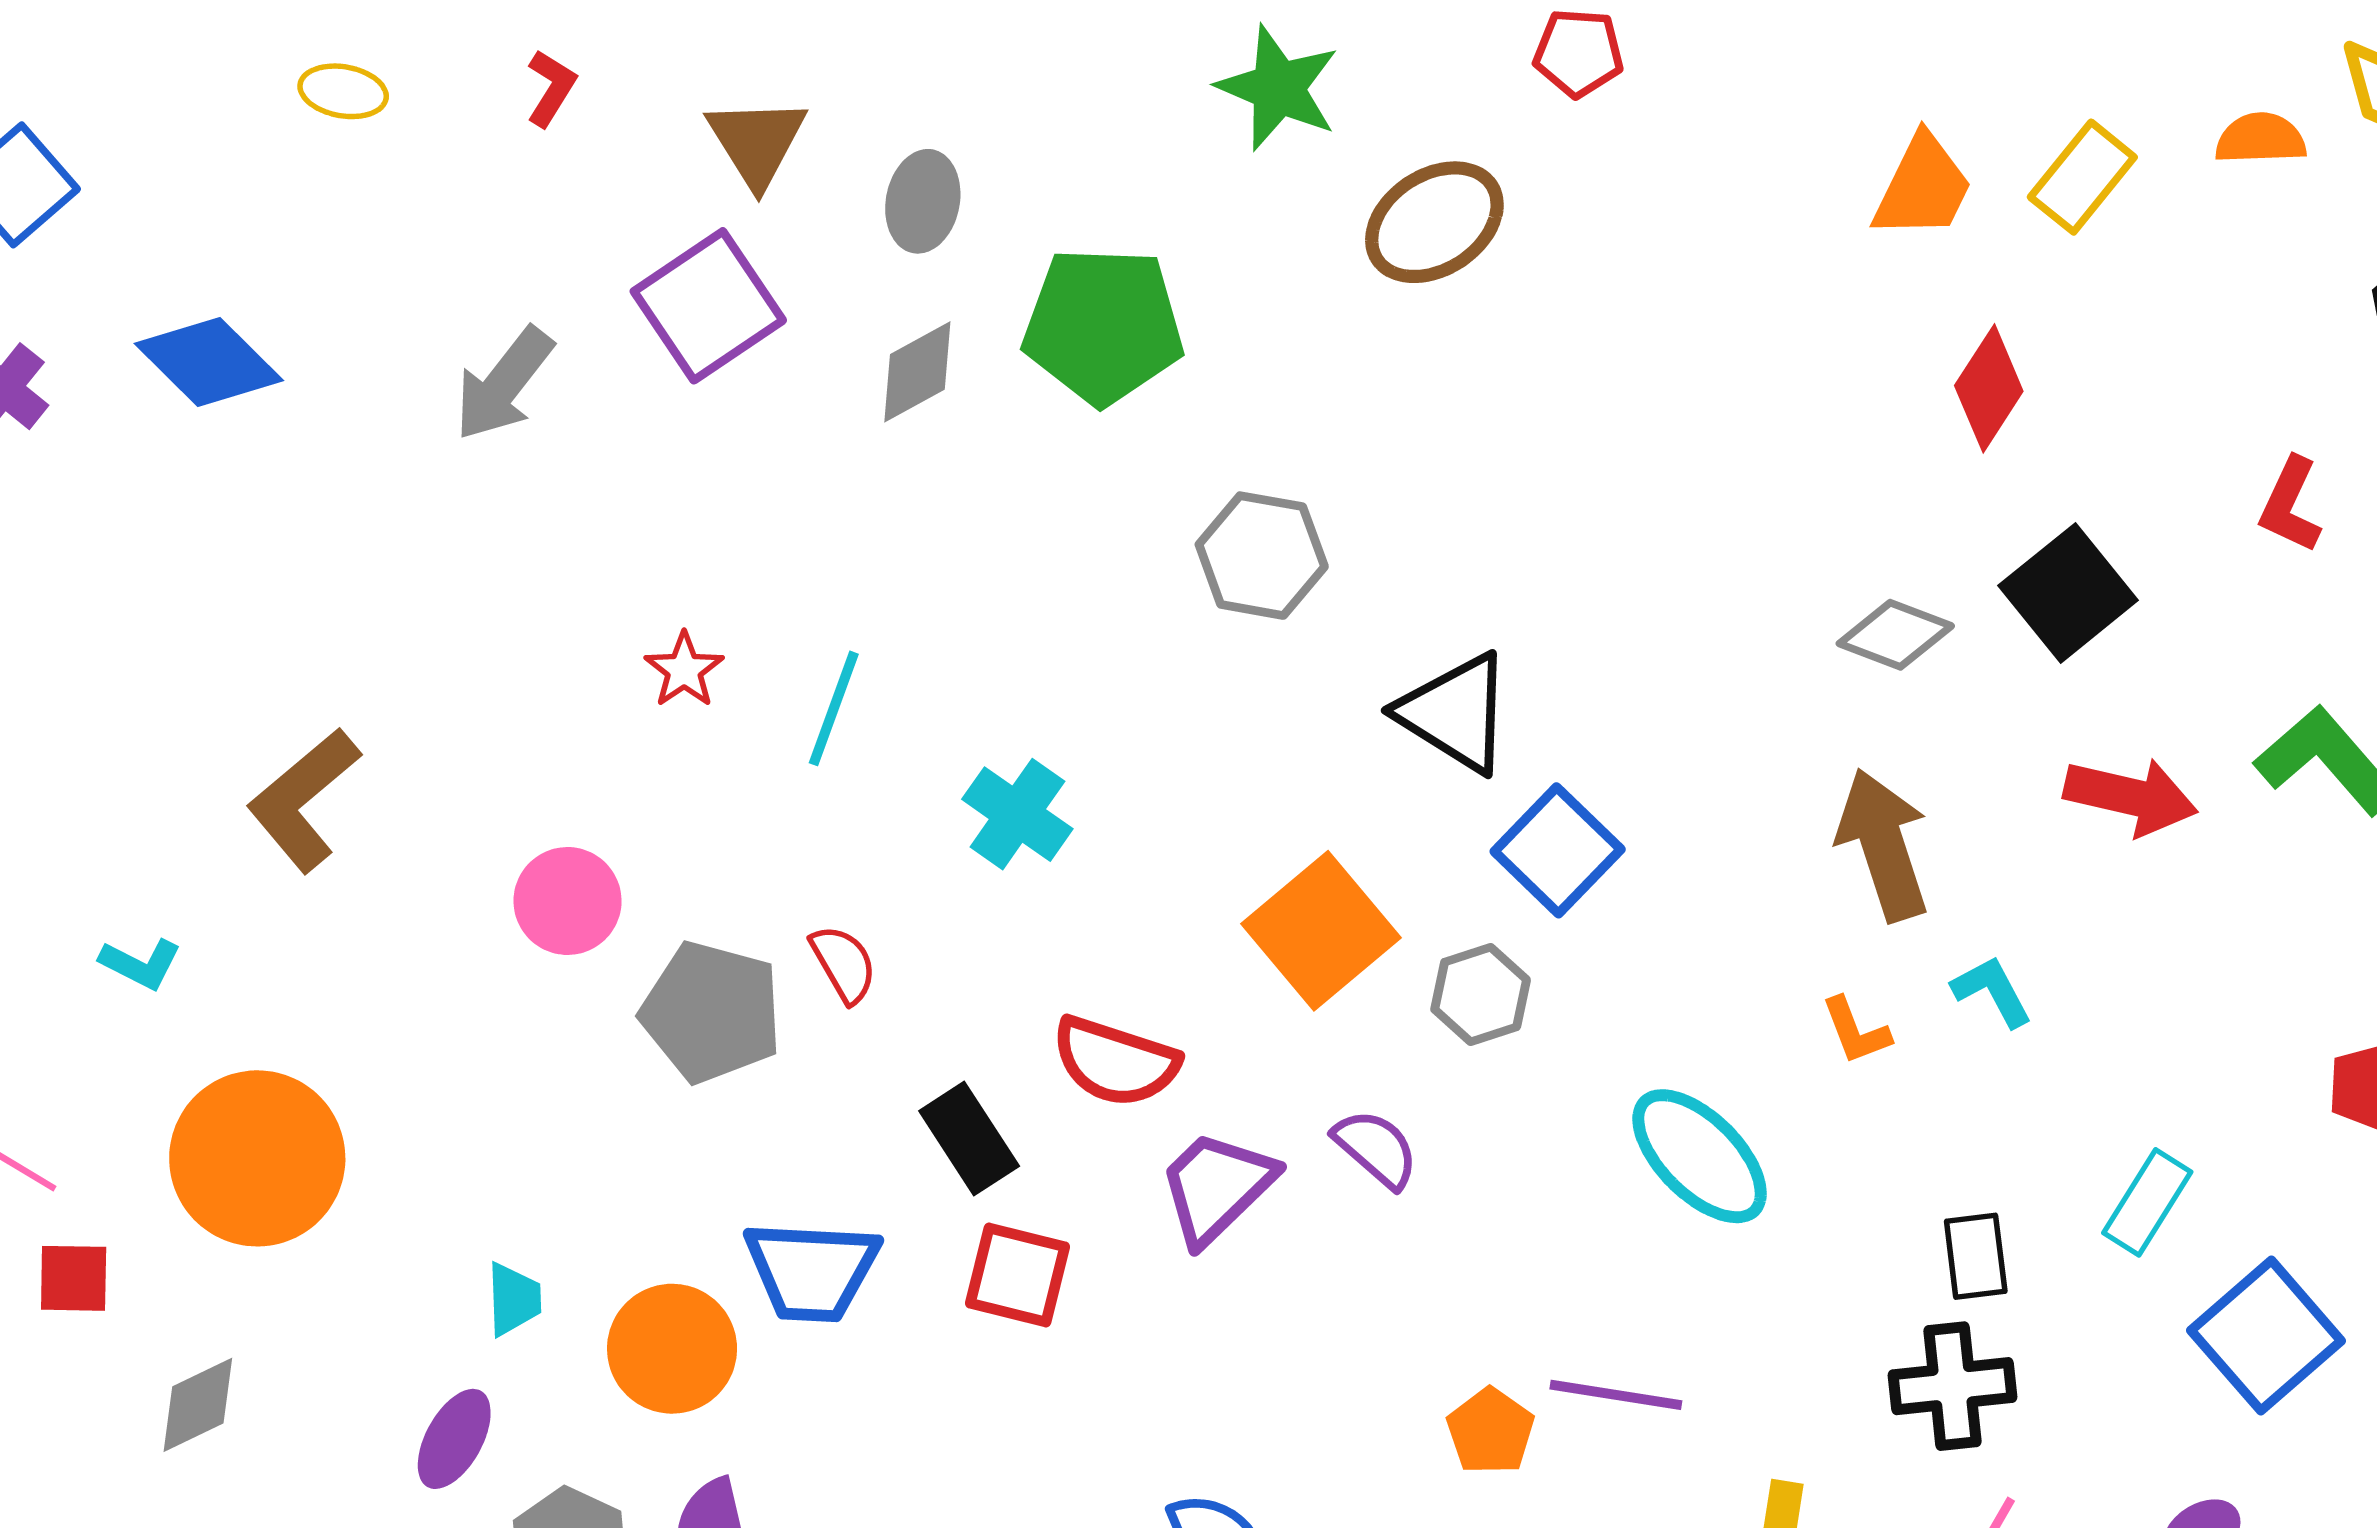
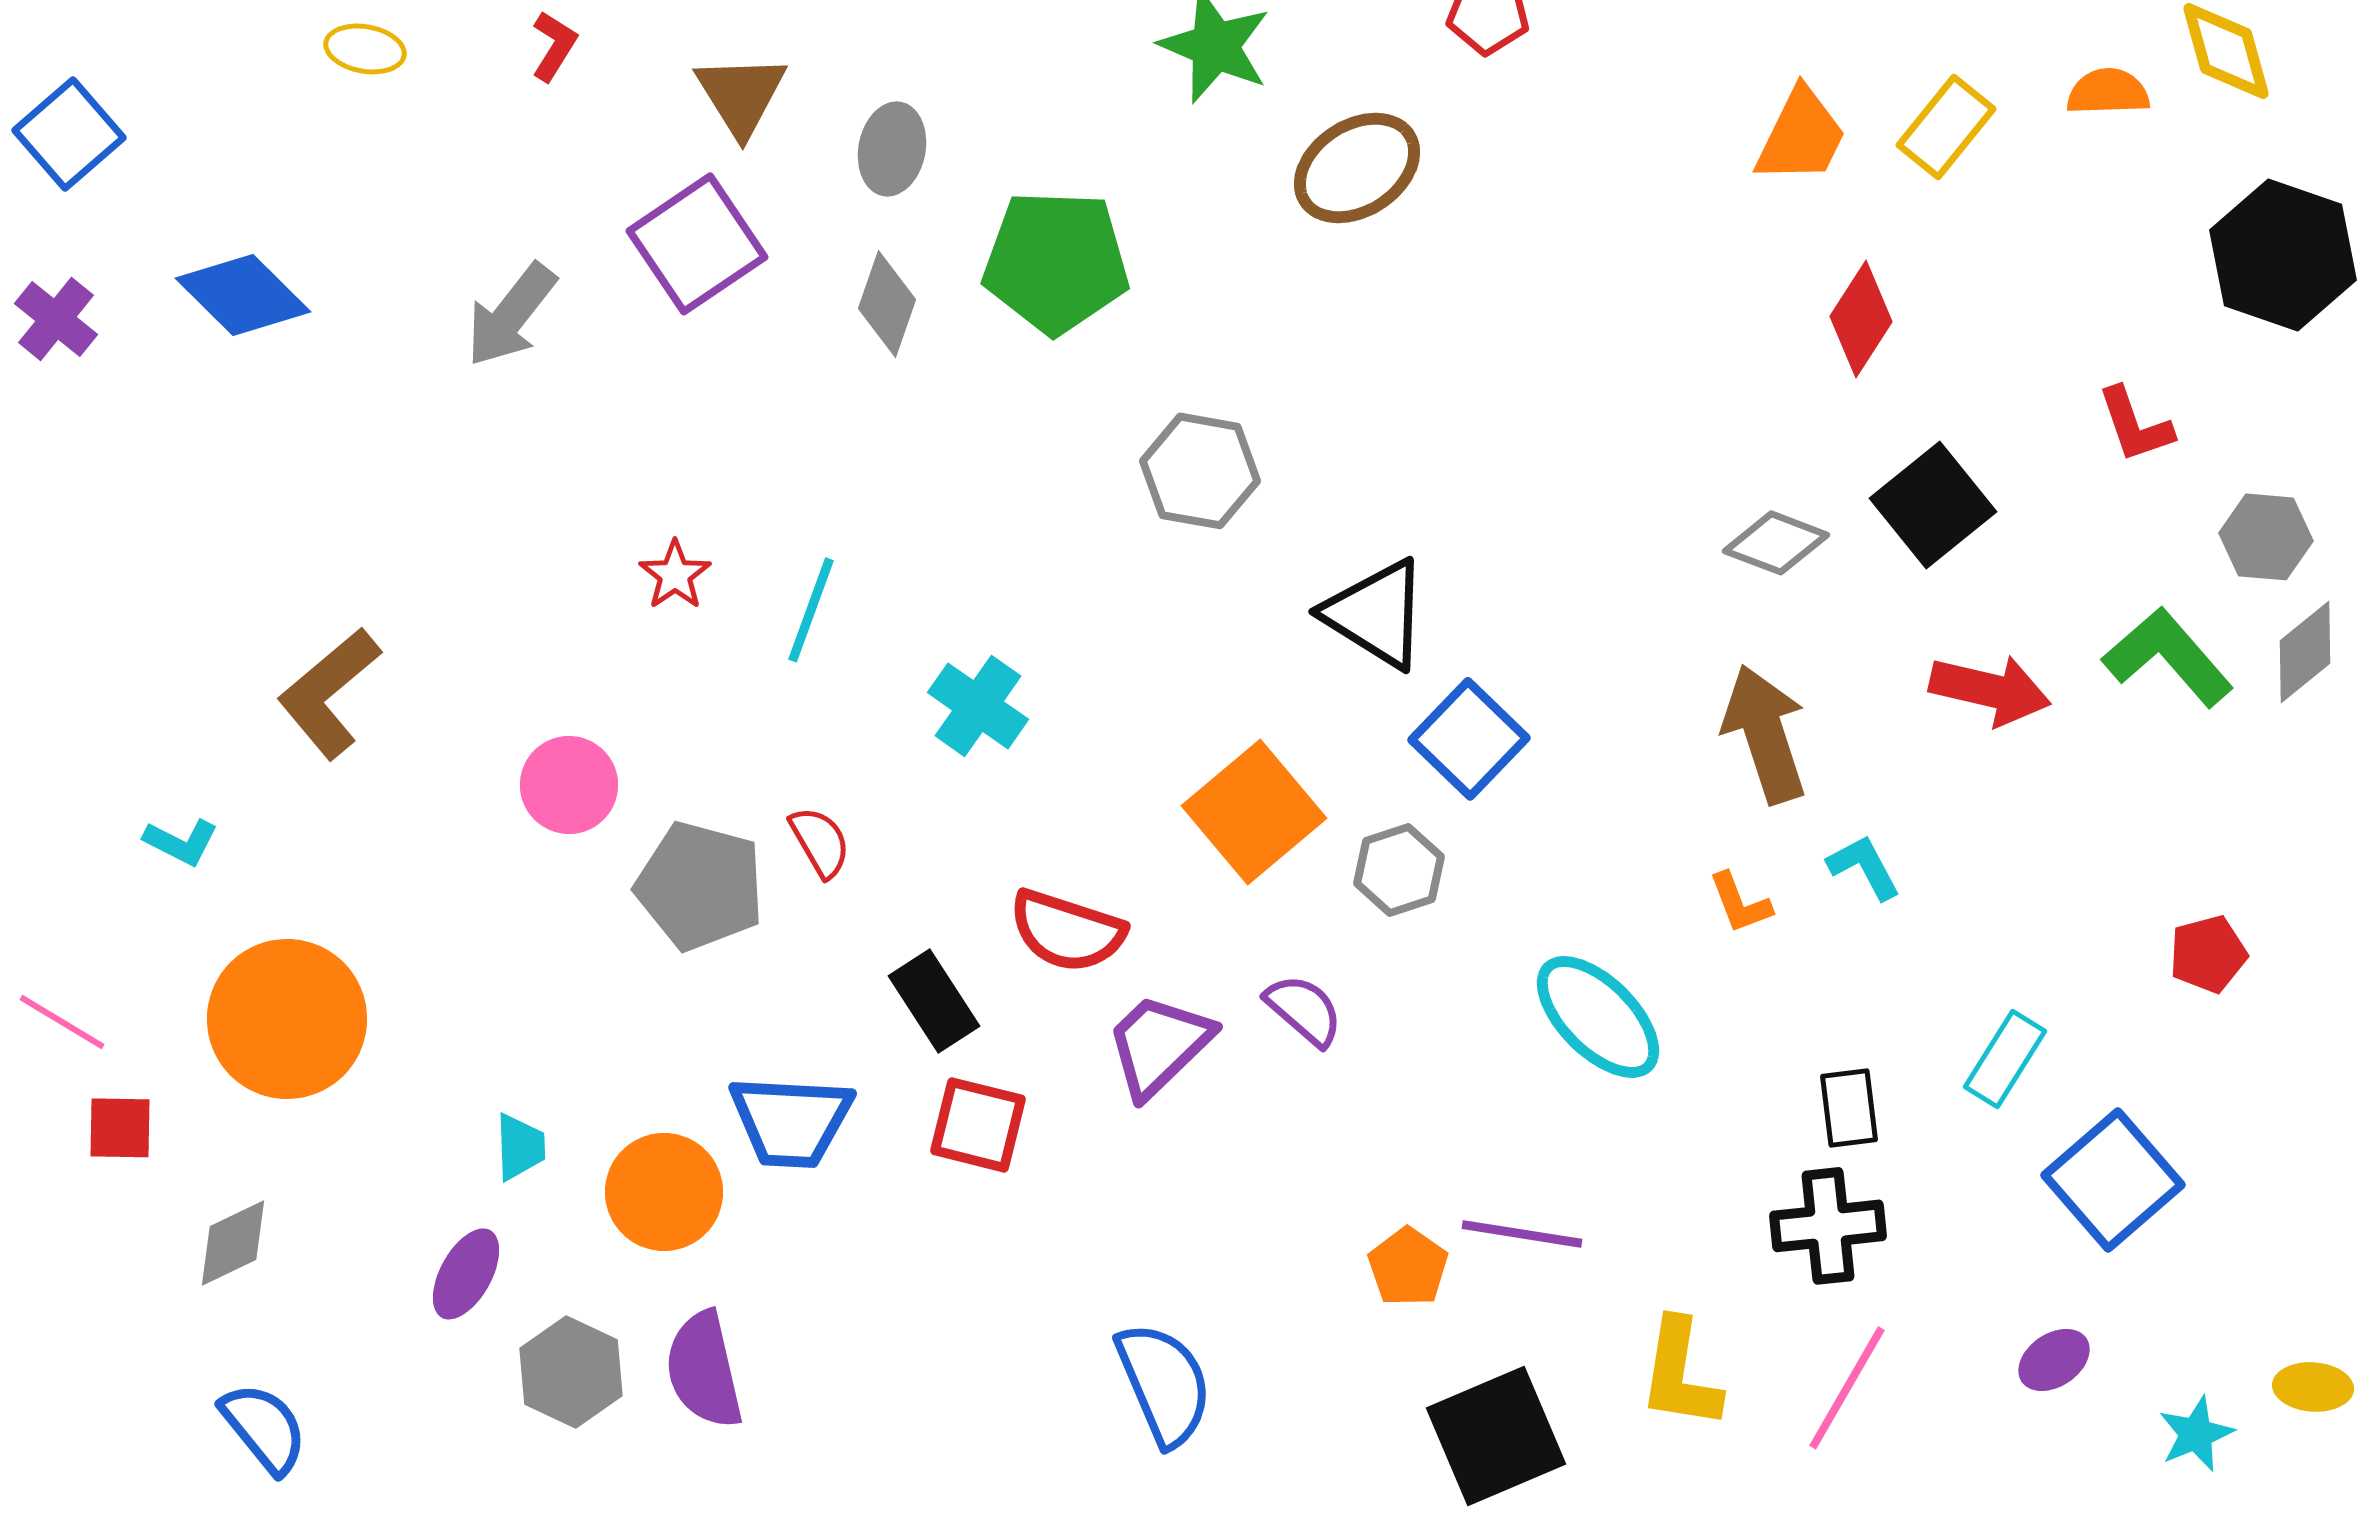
gray diamond: (917, 372) -> (887, 304), turned -42
red L-shape: (2290, 505) -> (2135, 425), turned -44

